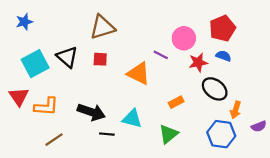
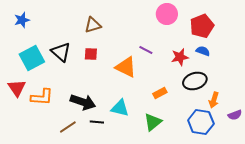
brown triangle: (102, 27) -> (93, 25), size x0.7
pink circle: (184, 38) -> (167, 14), moved
black ellipse: (215, 89) -> (195, 81), turned -55
brown line: (54, 140) -> (68, 127), moved

